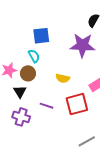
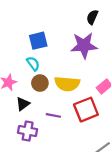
brown circle: (28, 73) -> (40, 83), moved
yellow semicircle: (63, 78) -> (67, 84), size x1.6
black triangle: (20, 92) -> (23, 104), turned 32

